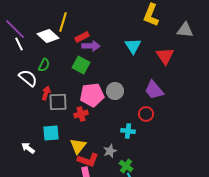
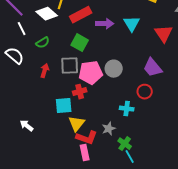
red rectangle: (82, 37) -> (81, 15), size x1.5
white line: (19, 44) -> (22, 29), moved
purple arrow: (91, 46) -> (105, 24), moved
green semicircle: (44, 65) -> (43, 43), turned 32
white semicircle: (28, 78) -> (15, 56), moved
gray square: (58, 102) -> (70, 66), moved
cyan square: (51, 133) -> (64, 106), moved

